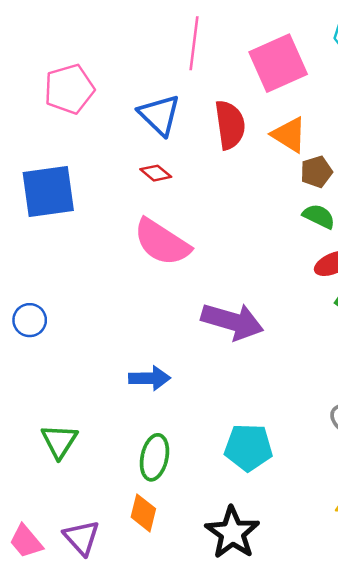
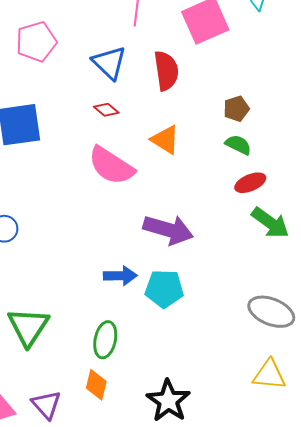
orange triangle: (289, 135) -> (165, 140), moved
blue arrow: (150, 378) -> (120, 276), moved
green triangle: (59, 441) -> (28, 327), size x1.4
cyan pentagon: (248, 447) -> (164, 289), moved

